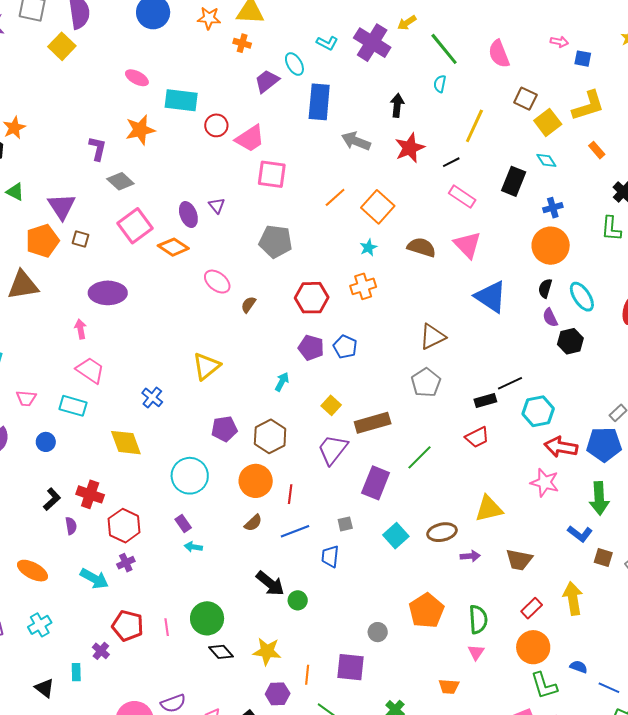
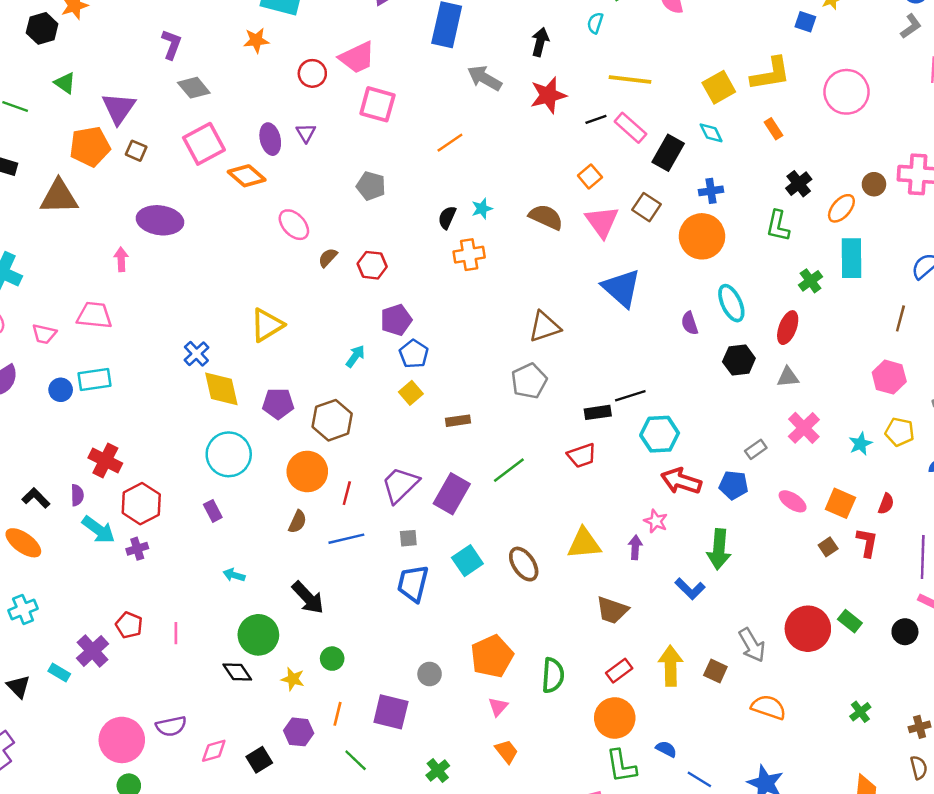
blue square: (583, 59) -> (805, 22), moved
brown square: (525, 99) -> (646, 207), moved
red circle: (216, 125) -> (312, 73), moved
yellow line: (474, 126) -> (630, 80), turned 64
orange star: (140, 130) -> (256, 40), moved, size x0.7
pink rectangle: (462, 197) -> (630, 128), moved
orange square: (378, 207) -> (590, 176), moved, size x0.6
gray pentagon: (276, 241) -> (371, 186), size x0.7
black semicircle: (545, 288) -> (447, 217), moved
red hexagon: (312, 298) -> (372, 265), moved, size x0.7
black hexagon: (570, 341) -> (739, 360), moved
blue pentagon: (345, 347) -> (414, 354), moved
purple pentagon: (311, 348) -> (396, 320), turned 30
pink trapezoid: (90, 370) -> (94, 315), moved, turned -36
cyan rectangle: (73, 406) -> (94, 380), moved, turned -32
brown rectangle: (373, 423) -> (458, 421), size x0.6
yellow diamond: (126, 443) -> (221, 389), moved
blue pentagon: (604, 444) -> (734, 485), size x0.7
purple trapezoid: (333, 449) -> (400, 485), moved
pink star: (545, 483) -> (656, 521), size x0.7
black L-shape: (52, 499) -> (36, 498), moved, turned -100
brown semicircle: (253, 523) -> (297, 522), turned -30
brown ellipse: (442, 532) -> (524, 564), turned 60
cyan arrow: (193, 547) -> (234, 575), moved
blue trapezoid: (330, 556) -> (413, 583), moved, size x1.4
purple arrow: (470, 556) -> (635, 547), moved, turned -90
brown square: (603, 557) -> (715, 671), moved
cyan arrow: (94, 579) -> (98, 530), moved
green circle: (298, 600) -> (332, 659), moved
green circle: (207, 618) -> (258, 635), moved
red pentagon: (128, 626) -> (129, 625), size x0.7
purple cross: (101, 651) -> (93, 651), size x1.5
yellow star: (267, 651) -> (293, 679), size x0.7
pink triangle: (476, 652) -> (498, 707), moved
cyan rectangle: (76, 672) -> (59, 672), turned -66
orange trapezoid: (449, 686) -> (506, 751), turned -140

